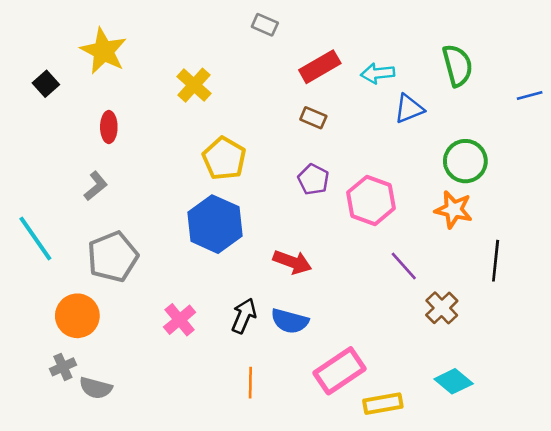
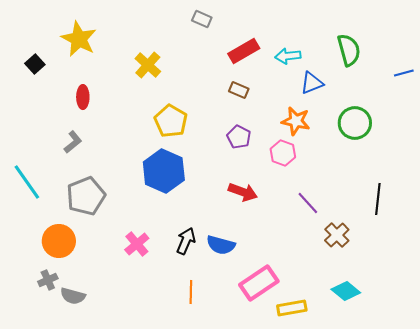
pink hexagon: (371, 200) -> (283, 153), size x0.7
orange star: (454, 210) -> (296, 121), moved
red arrow: (292, 262) -> (243, 192), moved

